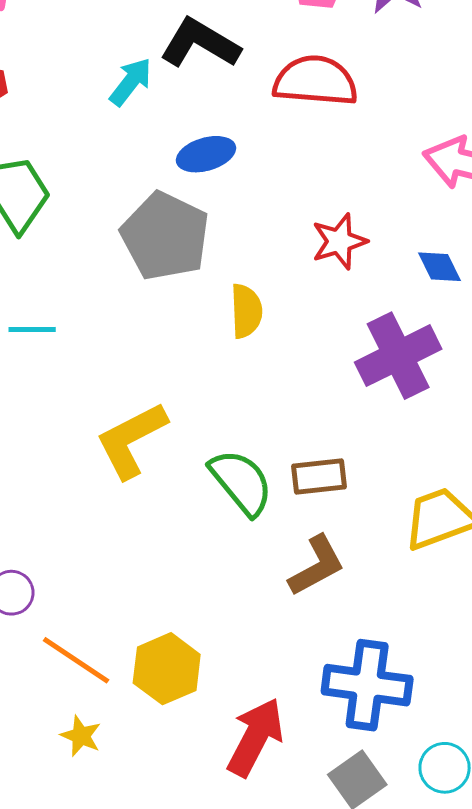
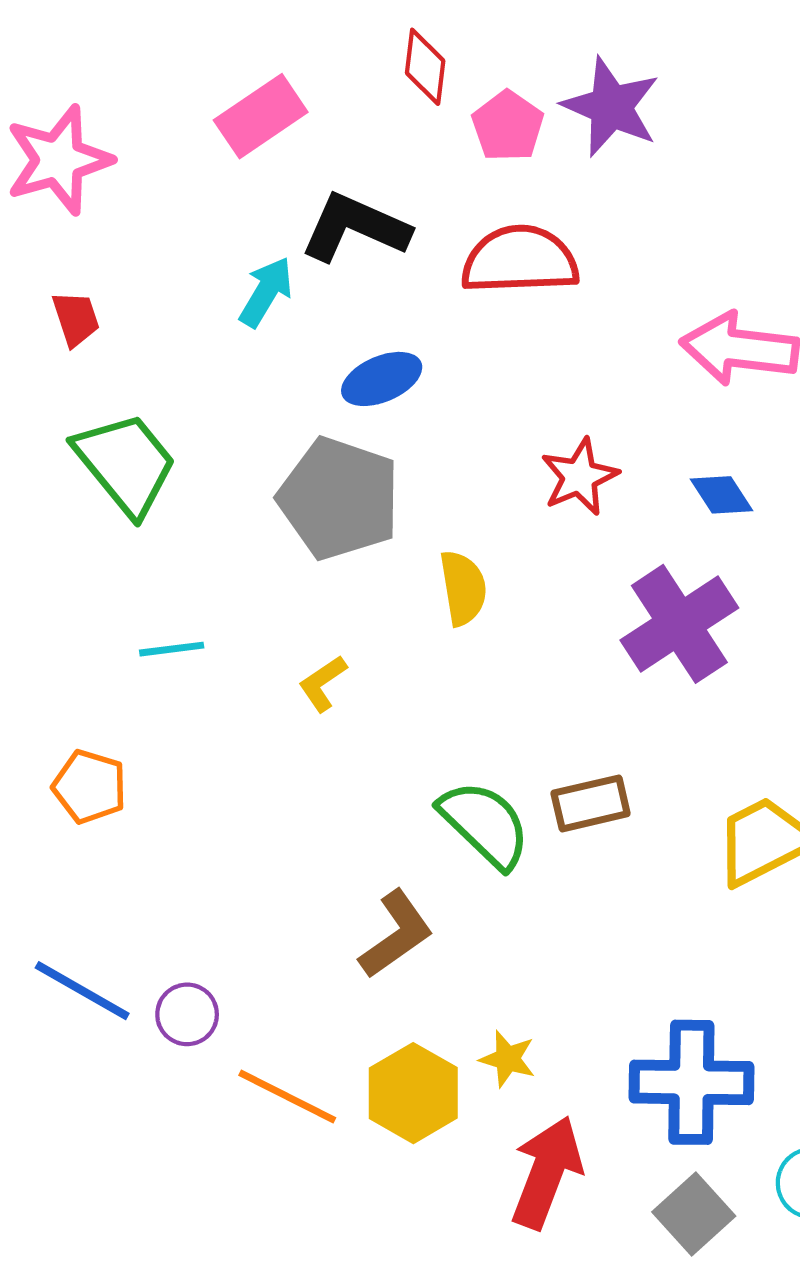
yellow L-shape: (131, 440) -> (323, 683), moved, size x0.5
brown L-shape: (317, 566) -> (396, 934), moved
yellow star: (81, 736) -> (508, 1059), moved

